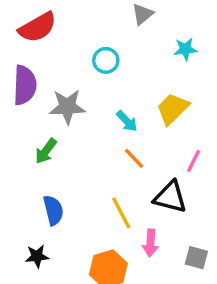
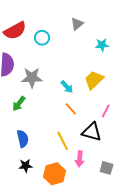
cyan circle: (106, 60) -> (42, 38), moved
black star: (37, 256) -> (26, 166), moved

